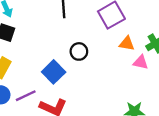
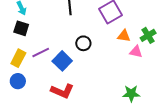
purple line: (26, 96) -> (41, 53), moved

